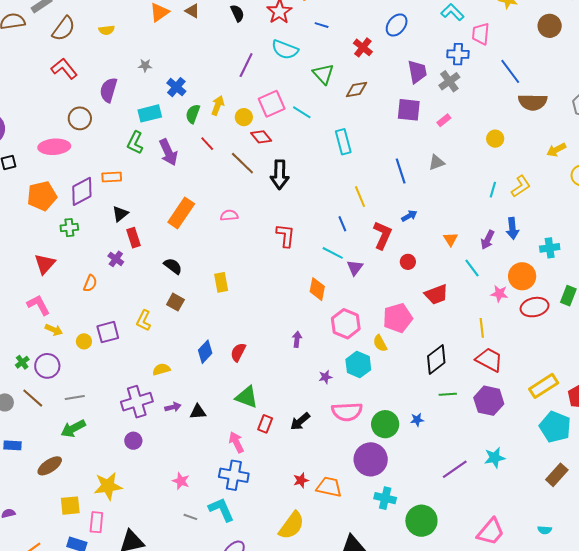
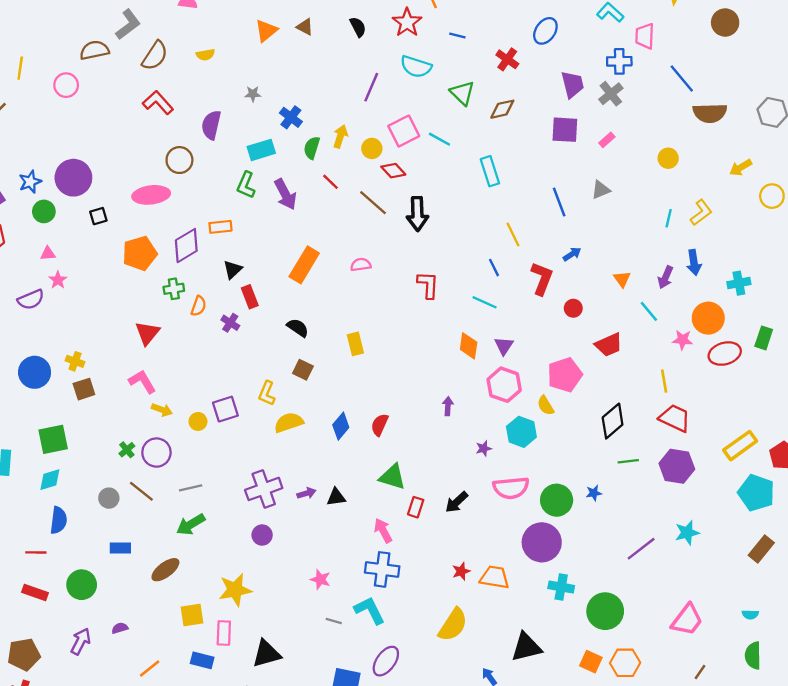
purple triangle: (355, 268) -> (504, 346), moved
orange semicircle: (90, 283) -> (199, 306), moved
yellow semicircle: (161, 369) -> (289, 423), moved, size x1.4

